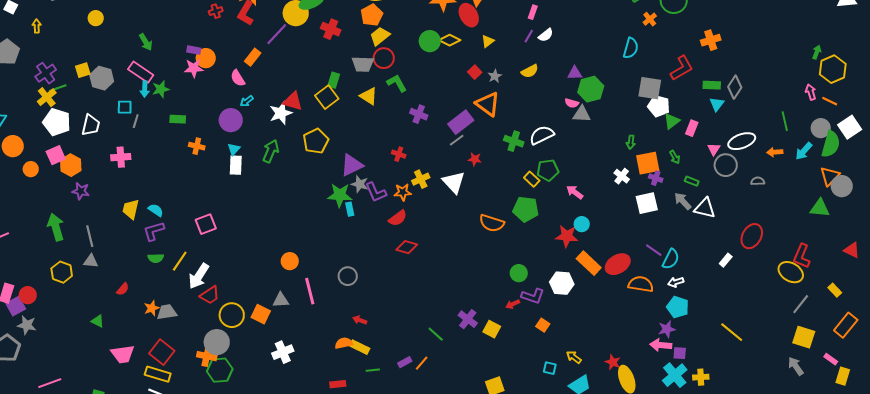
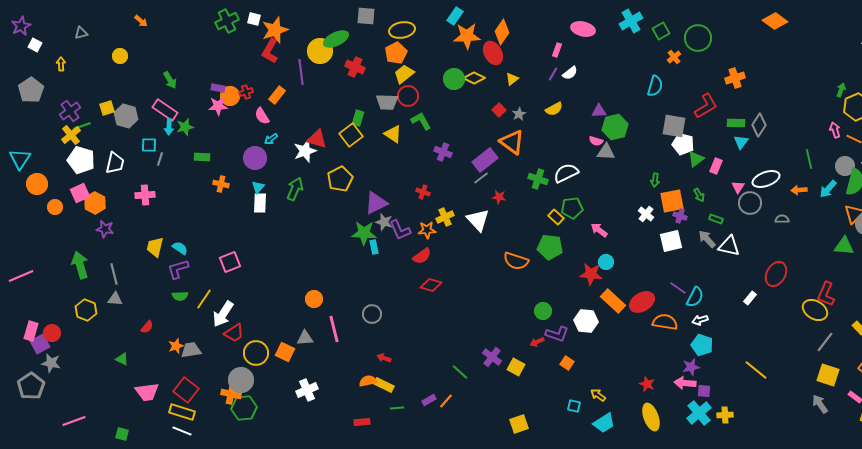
red cross: (216, 11) -> (246, 92), moved
purple line: (277, 34) -> (301, 72), turned -50
red star: (613, 362) -> (647, 384), moved

